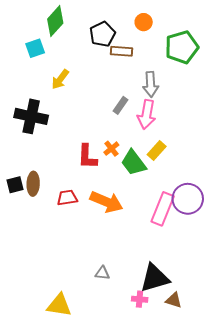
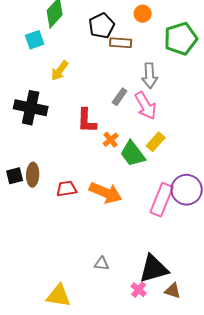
pink arrow: (147, 114) -> (146, 106), turned -40
red L-shape: (87, 157) -> (87, 121), moved
pink cross: (140, 299) -> (139, 290), turned 35

